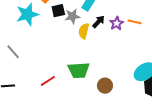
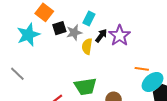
orange line: (135, 22) -> (142, 69), moved
purple star: (117, 23) -> (120, 36), size x1.5

